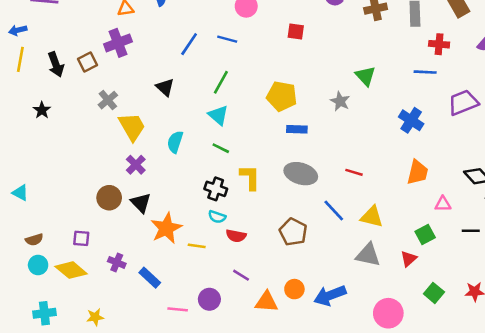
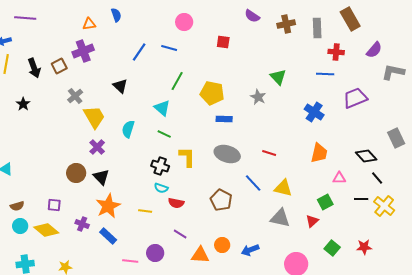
green line: (221, 82) -> (177, 81), moved
orange star: (166, 228) -> (108, 206), moved
blue arrow: (330, 295) -> (250, 250), size x0.7

